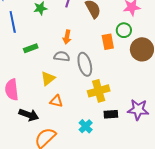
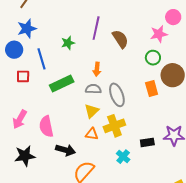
orange rectangle: (108, 42) -> (152, 89), moved
green rectangle: (31, 48) -> (62, 84), size x1.6
yellow triangle: (48, 78) -> (92, 111), moved
yellow cross: (99, 91) -> (114, 126), moved

